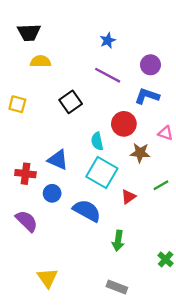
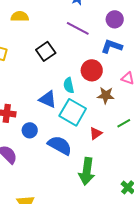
blue triangle: (58, 160) -> (48, 99), moved
green arrow: (118, 241) -> (87, 171), size x1.5

